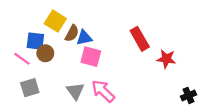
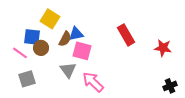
brown semicircle: (72, 33) -> (65, 39), moved
red star: (166, 59) -> (163, 48), moved
gray triangle: (75, 91) -> (68, 70), moved

